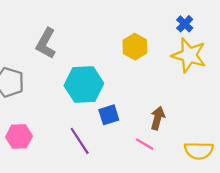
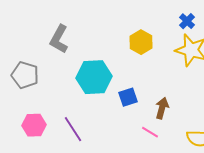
blue square: (109, 115) -> (128, 97), moved
purple line: (80, 141) -> (73, 129), moved

